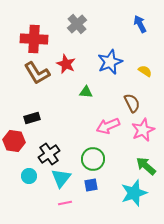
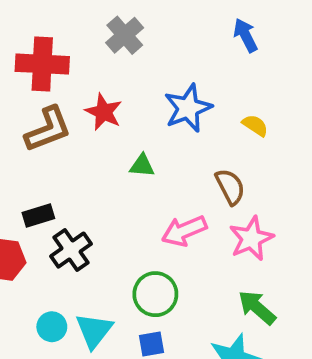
brown L-shape: (37, 73) -> (48, 129), turned -80
black cross: (49, 154) -> (71, 250), moved
cyan circle: (29, 176) -> (52, 327), moved

